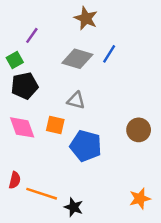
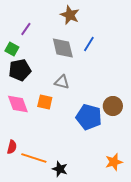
gray diamond: (77, 59) -> (63, 48), turned 60
green square: (15, 60) -> (12, 49), turned -32
blue pentagon: (86, 146) -> (89, 117), moved

